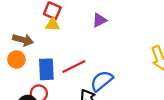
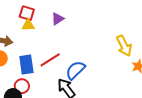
purple triangle: (99, 20) -> (58, 19), moved

